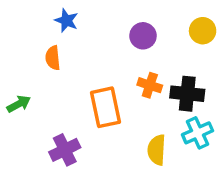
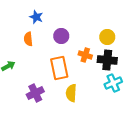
yellow circle: (203, 31) -> (107, 37), moved
purple circle: (143, 36) -> (61, 36), moved
yellow semicircle: (157, 150) -> (71, 93), moved

